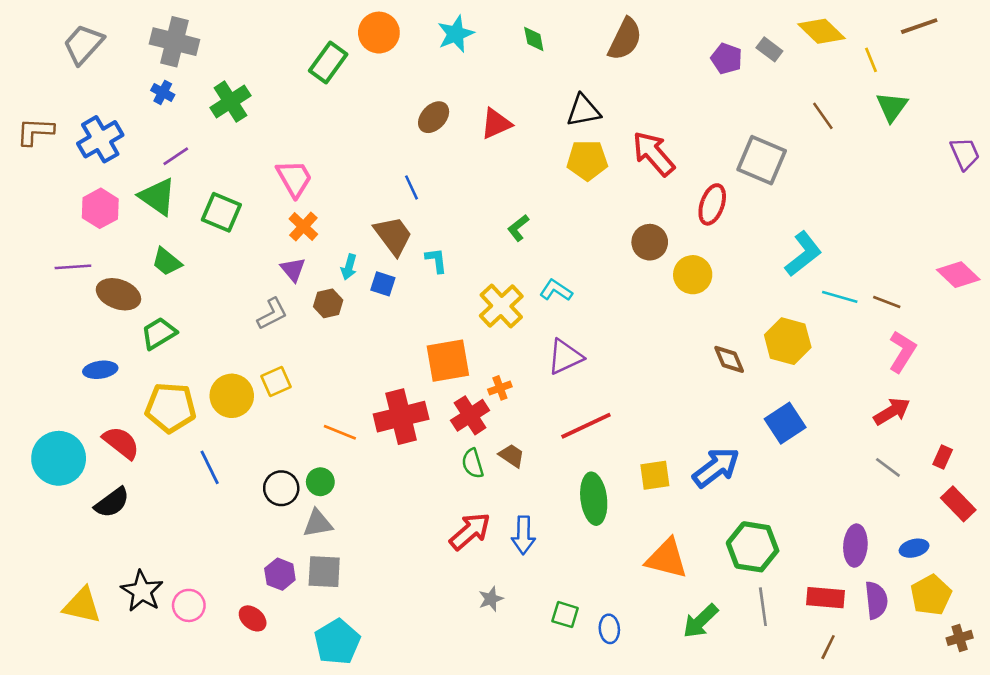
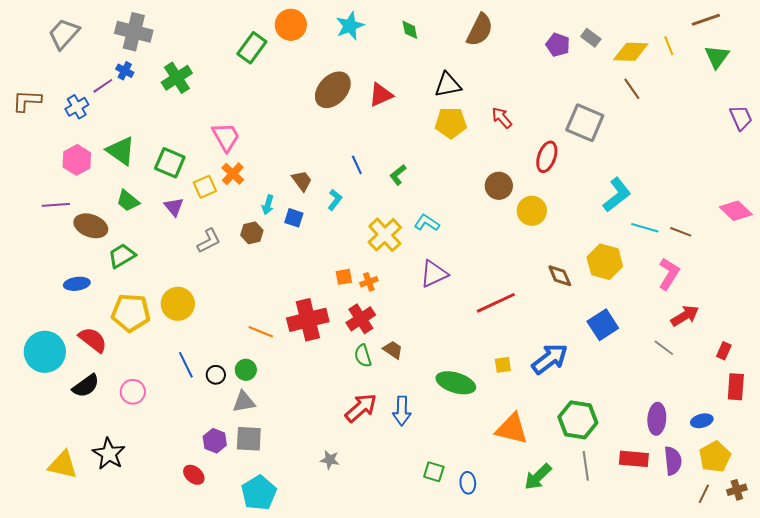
yellow diamond: (822, 31) -> (631, 52), moved, turned -42
green triangle: (892, 107) -> (717, 57), moved
brown ellipse: (434, 117) -> (333, 90), size x1.5
blue cross: (100, 139) -> (77, 107), size x0.7
red arrow: (654, 154) -> (502, 118), size x0.6
purple line: (176, 156) -> (103, 86), moved
blue line: (411, 187) -> (357, 165), moved
brown trapezoid: (393, 236) -> (302, 181), size x0.7
cyan L-shape: (436, 260) -> (335, 200), turned 45
purple triangle: (293, 270) -> (174, 207), moved
pink L-shape: (902, 352) -> (669, 274), moved
orange square: (448, 361) -> (344, 277), size x0.5
yellow square: (276, 381) -> (205, 187), moved
orange cross: (500, 388) -> (369, 282), moved
red line: (586, 426) -> (496, 303), moved
blue line: (210, 467) -> (186, 365), moved
gray line: (888, 467) -> (664, 348), moved
yellow square: (655, 475) -> (503, 365), size x0.7
black circle: (281, 488) -> (216, 375), size x0.7
green ellipse: (594, 499) -> (456, 383), turned -66
red rectangle: (958, 504) -> (736, 387), turned 48
gray star: (491, 599) -> (330, 460), moved, turned 30
pink circle: (189, 605) -> (133, 392), moved
brown line: (828, 647) -> (704, 494), moved

